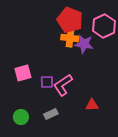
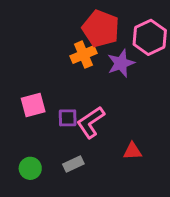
orange cross: (70, 38) -> (83, 55), moved, turned -30
purple star: (84, 44) -> (121, 63), turned -30

